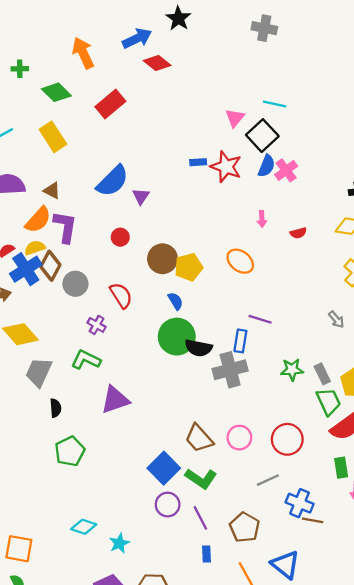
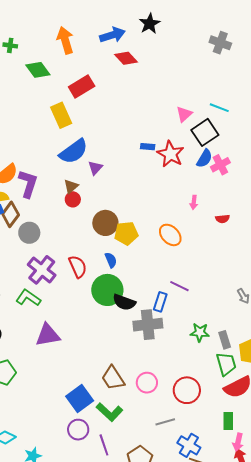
yellow rectangle: (53, 137) -> (61, 115), moved
brown triangle: (52, 191) -> (71, 186), moved, turned 42
red semicircle: (121, 295) -> (78, 267), moved
purple cross: (97, 325) -> (42, 270), size x1.8

